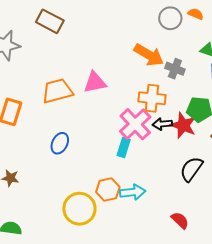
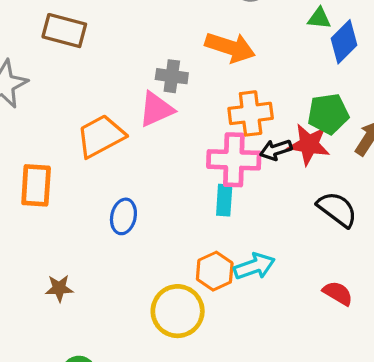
gray cross: (175, 69) -> (172, 76), moved
pink cross: (135, 124) -> (234, 160), turned -32
black semicircle: (191, 169) -> (337, 209), turned 104

